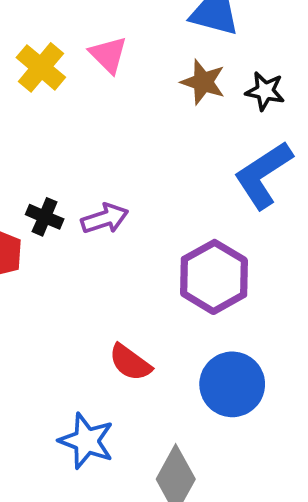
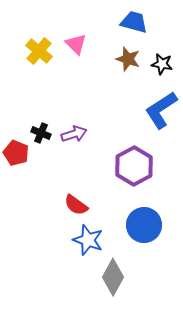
red semicircle: (130, 363) -> (76, 205), moved
blue star: (86, 441) -> (88, 240), moved

